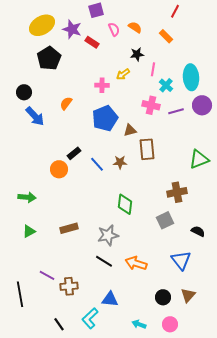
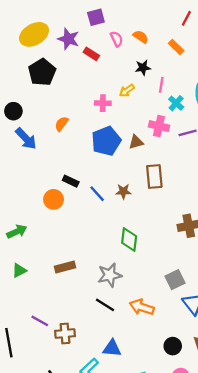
brown triangle: (130, 130) -> (136, 142), moved
black rectangle: (74, 153) -> (71, 181), turned 64
green arrow: (27, 197) -> (17, 231), turned -30
gray square: (165, 220) -> (175, 280), moved

